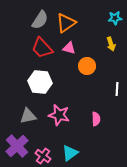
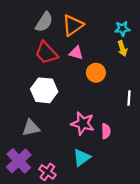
cyan star: (115, 18) -> (122, 29), moved
pink star: (59, 115) -> (83, 123), moved
cyan triangle: (70, 153) -> (82, 158), moved

